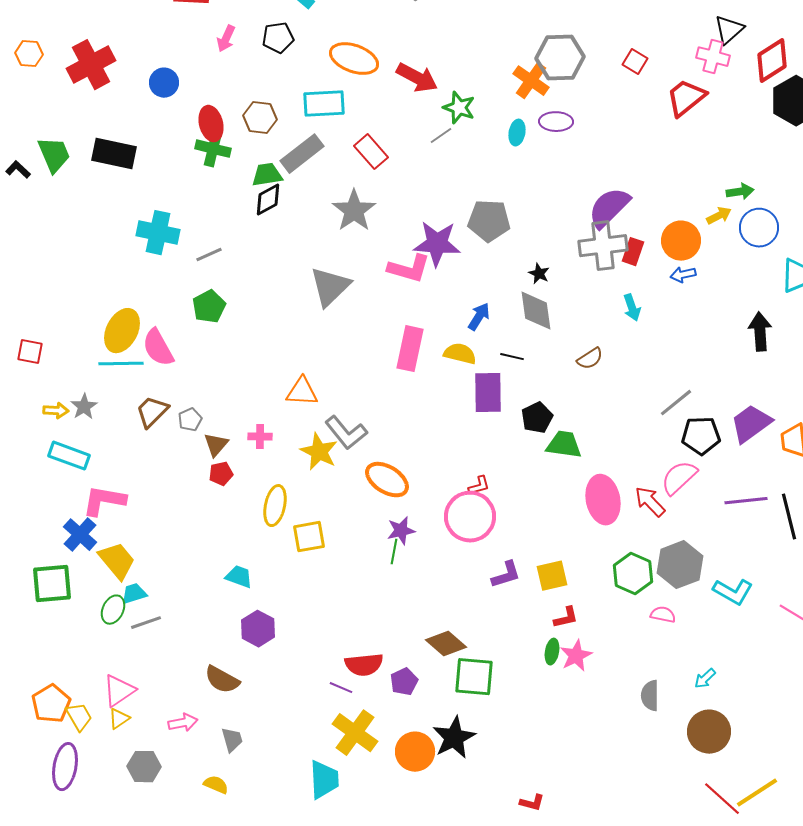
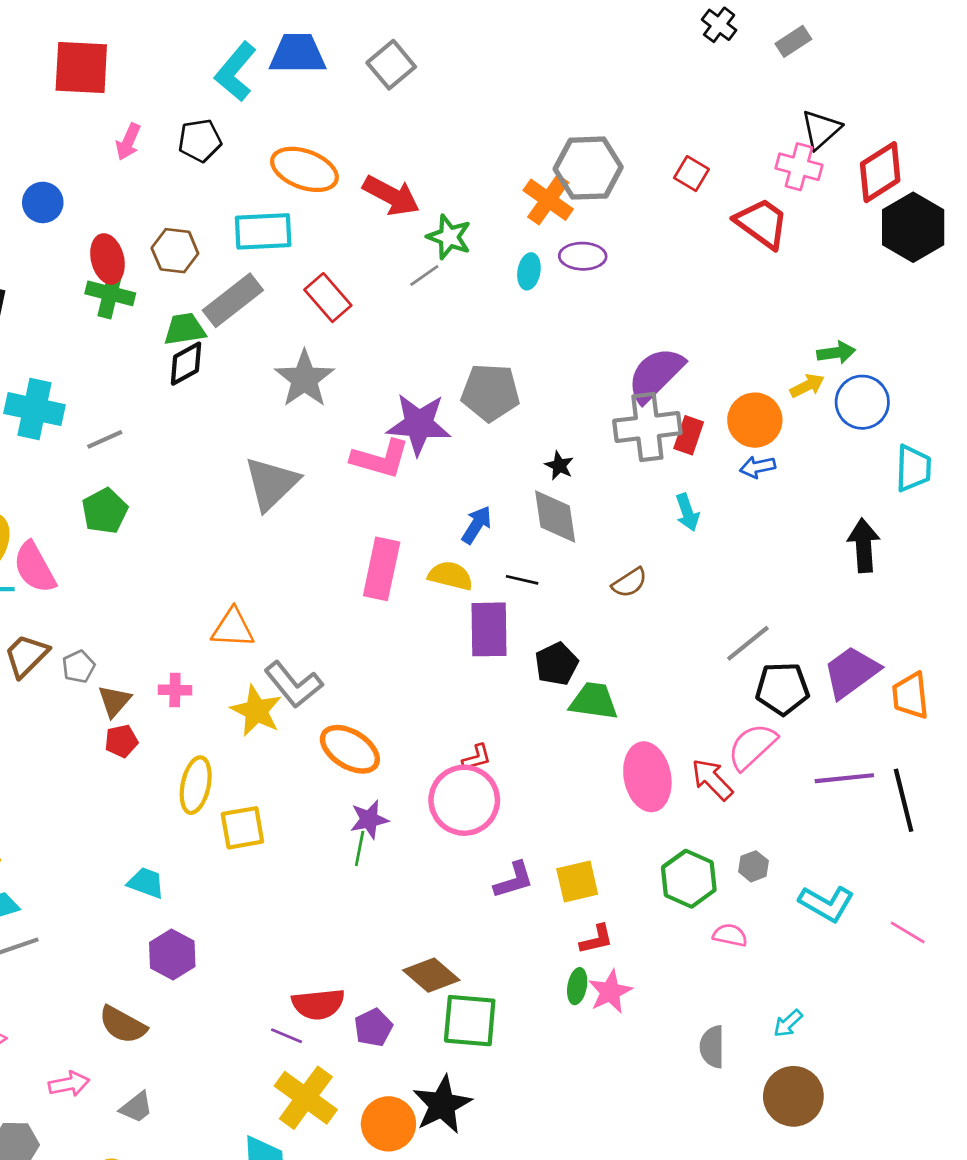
red trapezoid: (686, 98) -> (762, 223), turned 75
gray hexagon: (680, 565) -> (753, 866), size x0.5
gray trapezoid: (232, 740) -> (136, 1107), turned 68

